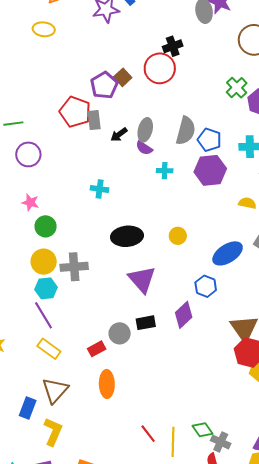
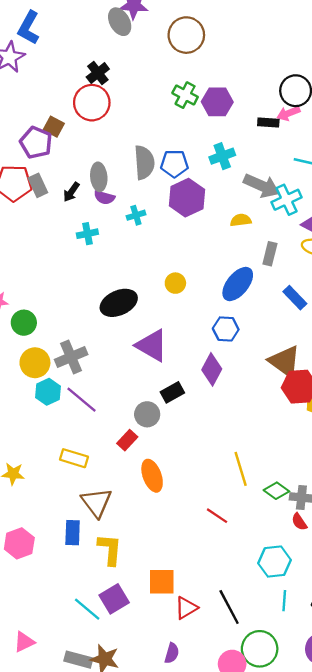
cyan cross: (100, 189) -> (87, 234), moved
purple line: (43, 315) -> (81, 400), moved
yellow line: (173, 442) -> (241, 469), moved

